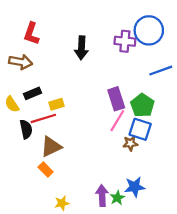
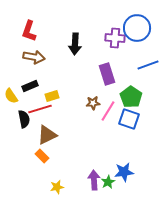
brown arrow: (21, 62) -> (34, 57), moved
purple rectangle: (116, 99) -> (107, 74), moved
brown star: (130, 143) -> (93, 103), moved

